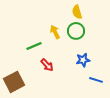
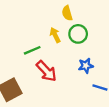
yellow semicircle: (77, 12) -> (67, 13), moved
red arrow: (47, 65) -> (46, 71), size x1.5

